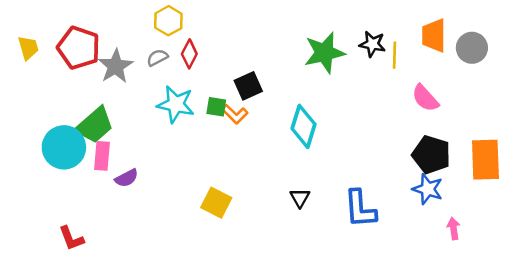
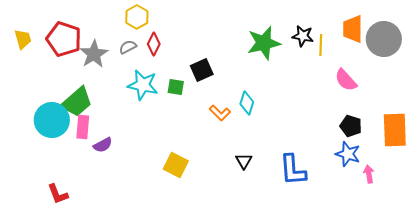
gray circle: (472, 48) -> (384, 39), size x1.4
orange L-shape: (235, 114) -> (220, 113), moved
cyan diamond: (304, 126) -> (247, 103), size x0.7
black pentagon: (431, 155) -> (351, 126), size x0.7
pink arrow: (453, 228) -> (369, 174), moved

